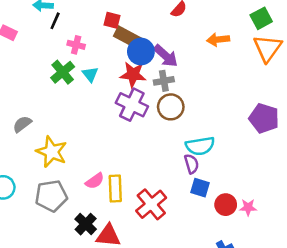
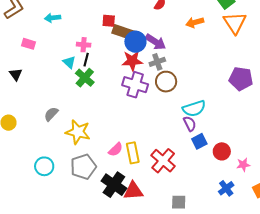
black line: (55, 21) -> (86, 60), moved
green cross: (63, 72) -> (85, 78), moved
cyan triangle: (90, 74) -> (69, 62), moved
blue square: (200, 188) -> (199, 141), turned -35
pink star: (248, 207) -> (243, 165), moved
black cross: (86, 224) -> (114, 185), size x1.4

